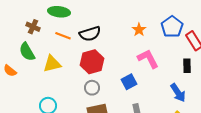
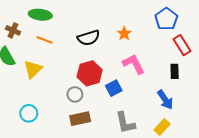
blue pentagon: (172, 27) -> (166, 19), moved
black semicircle: (90, 34) -> (89, 38), moved
red hexagon: (92, 62) -> (90, 73), moved
yellow triangle: (52, 64) -> (33, 69), turned -30

